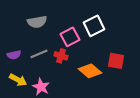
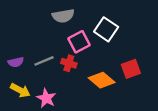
gray semicircle: (37, 22) -> (63, 16), moved
white square: (94, 26) -> (106, 29), turned -30
red square: (116, 61) -> (131, 69), turned -30

